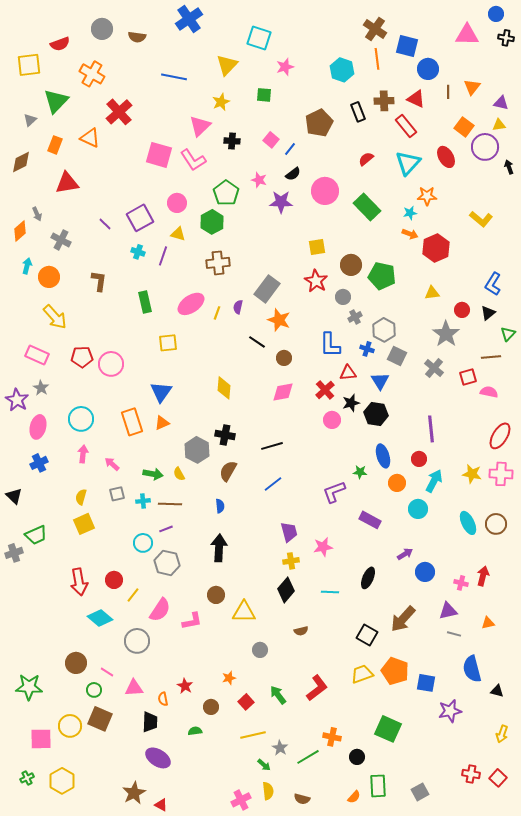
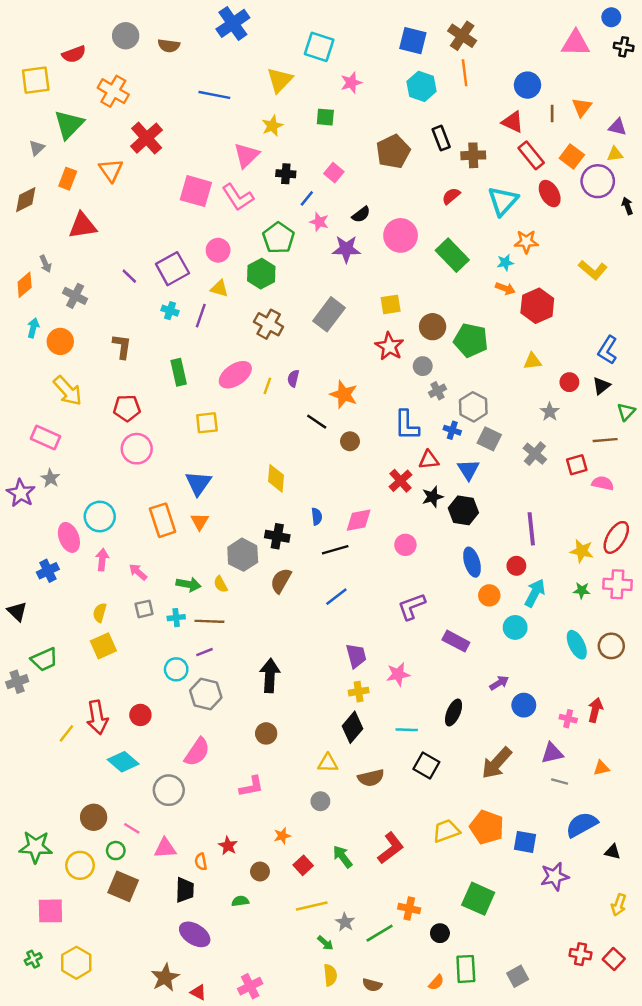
blue square: (407, 46) -> (413, 41), moved
brown cross: (384, 101) -> (473, 155), moved
red rectangle: (406, 126) -> (531, 155), moved
orange triangle: (90, 138) -> (111, 170), turned 30
blue line: (290, 149) -> (307, 198), moved
brown cross: (218, 263) -> (269, 324), turned 35
gray rectangle: (267, 289) -> (329, 314), moved
gray star: (446, 334) -> (550, 412), size x0.6
red pentagon: (82, 357) -> (127, 408), moved
pink diamond: (283, 392) -> (359, 520), moved
pink circle: (332, 420) -> (405, 545), moved
orange triangle: (162, 423) -> (200, 521), turned -35
pink ellipse: (38, 427) -> (69, 537), moved, turned -35
green star: (360, 472) -> (582, 590), moved
yellow star: (472, 474) -> (582, 551), moved
blue semicircle: (220, 506) -> (317, 516), moved
yellow line: (133, 595) -> (66, 733), moved
yellow triangle: (244, 612) -> (328, 763), moved, size x0.7
pink L-shape: (192, 621) -> (251, 786), moved
brown semicircle: (301, 631) -> (371, 778), size x1.5
black square: (367, 635) -> (426, 766), moved
blue semicircle: (472, 669) -> (582, 825), turned 76
yellow circle: (70, 726) -> (80, 865), moved
pink cross: (241, 800) -> (250, 986), moved

